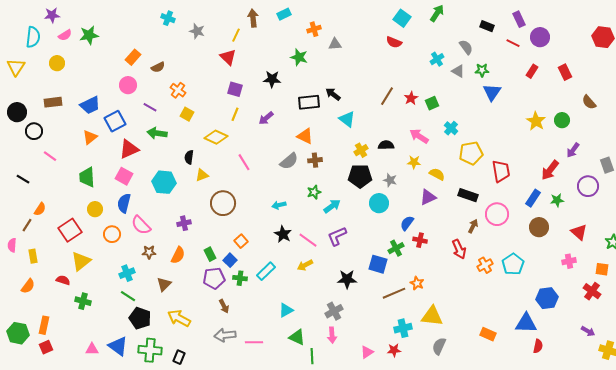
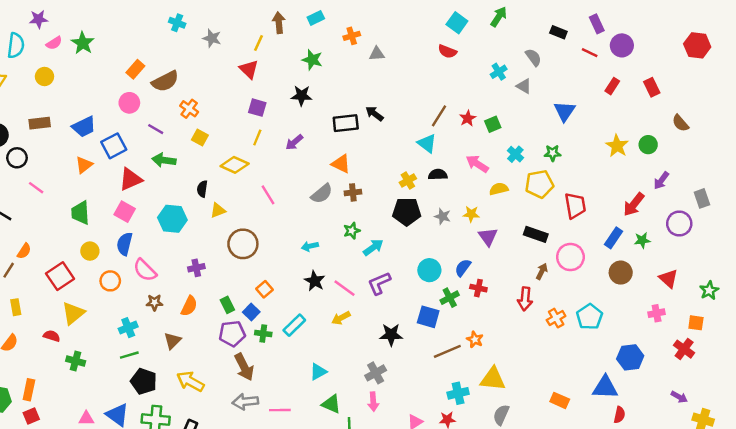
green star: (89, 35) -> (83, 43), turned -30
green star: (299, 57) -> (312, 60), moved
brown semicircle: (158, 67) -> (165, 81), size x1.6
green star: (482, 70) -> (553, 153), moved
cyan triangle: (347, 119) -> (427, 143), moved
yellow star: (414, 162) -> (471, 214), moved
yellow semicircle: (437, 174) -> (499, 189), moved, turned -42
purple triangle: (428, 197) -> (488, 237), turned -42
cyan circle: (379, 203) -> (429, 270), moved
red arrow: (459, 249) -> (525, 299), turned 30
green line: (128, 296) -> (129, 355), turned -49
brown arrow: (224, 306) -> (244, 367), size x1.6

